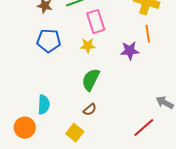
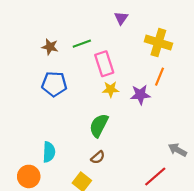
orange line: (148, 34) -> (159, 77), turned 30
yellow star: (88, 46) -> (111, 89), moved

